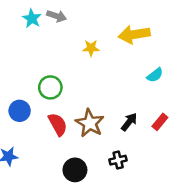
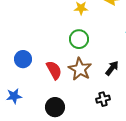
green circle: (50, 87) -> (79, 39), moved
black circle: (75, 170) -> (55, 107), moved

